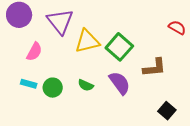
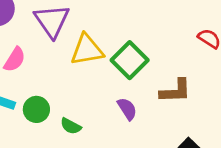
purple semicircle: (120, 83) -> (127, 109), size x0.7
green semicircle: (86, 85) -> (71, 126), moved

